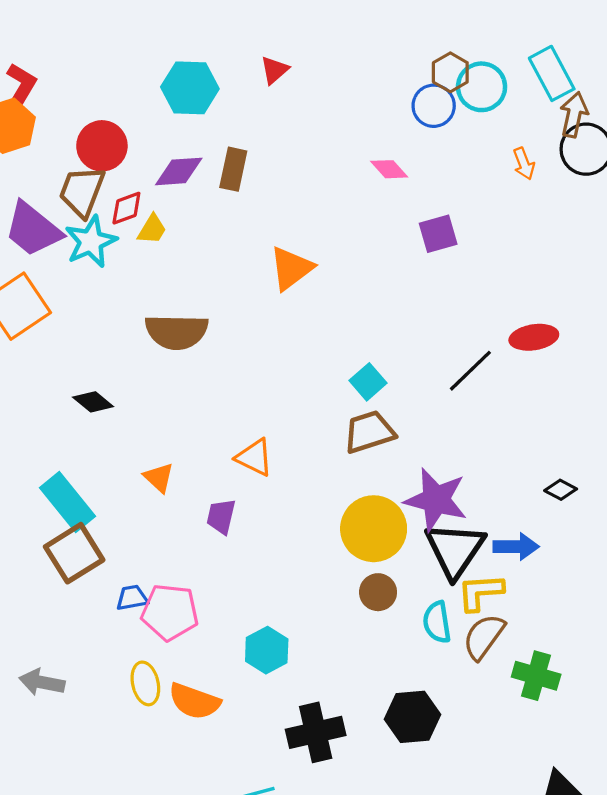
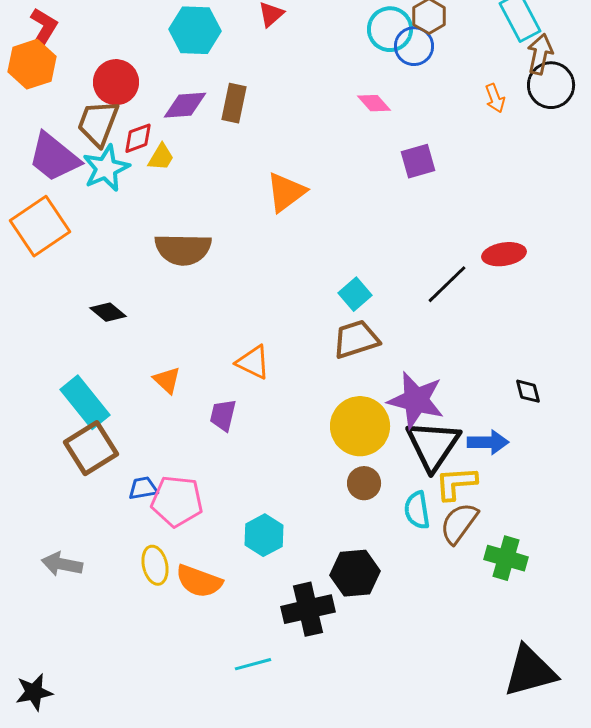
cyan circle: (482, 87) -> (390, 29), moved
black diamond: (561, 490) -> (528, 391), turned 48
black hexagon: (413, 717) -> (355, 573), moved

